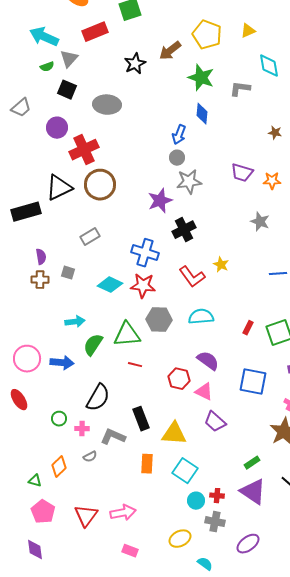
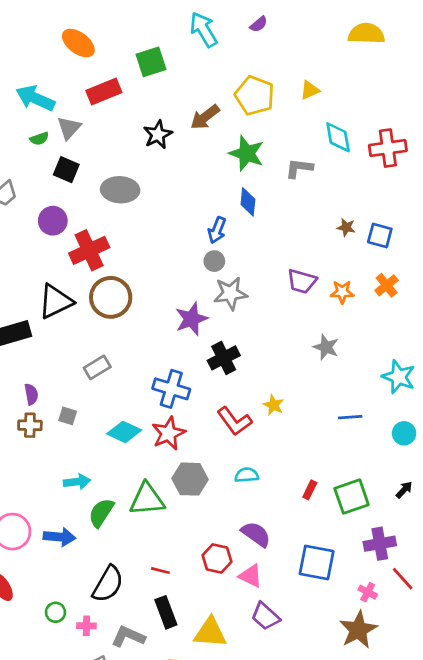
red star: (143, 286) -> (169, 433), turned -30
cyan semicircle: (201, 317) -> (247, 475), size x0.7
red line: (135, 365) -> (160, 571), moved

